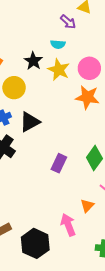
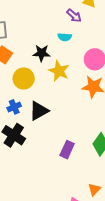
black star: (33, 61) -> (42, 53), turned -30
yellow star: (59, 70) -> (59, 71), moved

